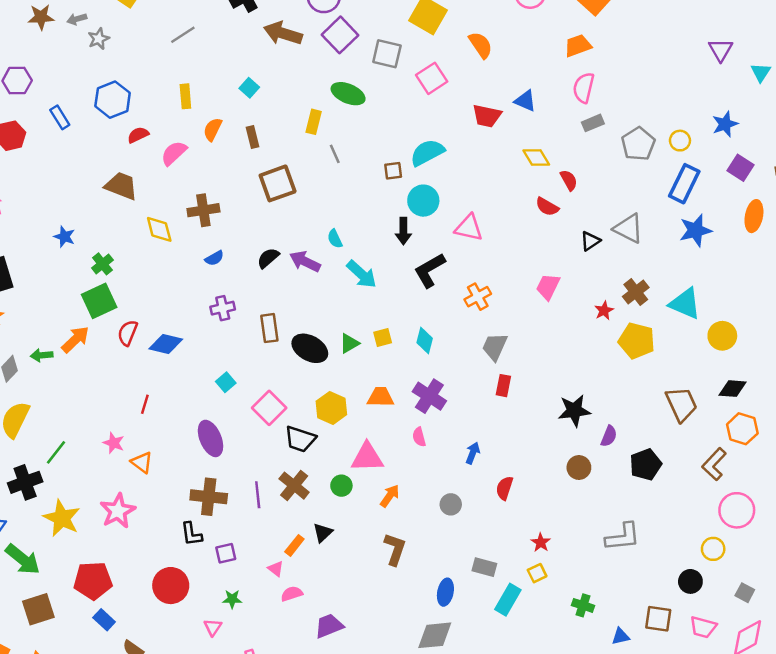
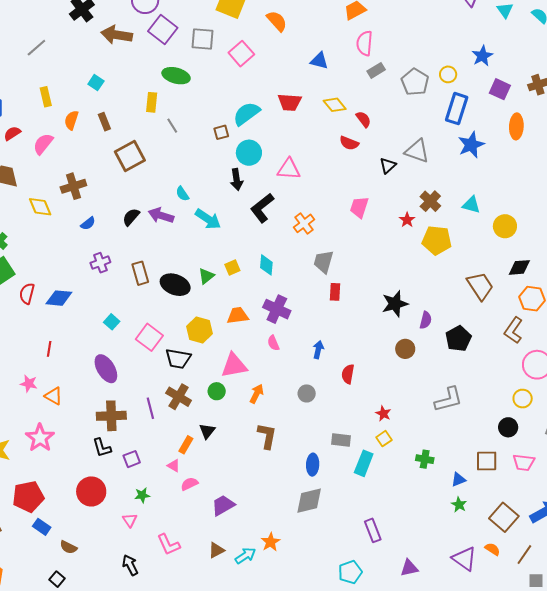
red trapezoid: (487, 116) -> (290, 102), moved
cyan triangle: (685, 304) -> (471, 205), size x0.7

